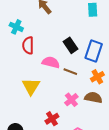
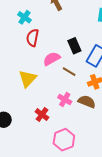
pink semicircle: (51, 62) -> (52, 59), turned -54
pink cross: (71, 100) -> (65, 100), turned -32
red cross: (52, 119) -> (42, 115), turned -32

